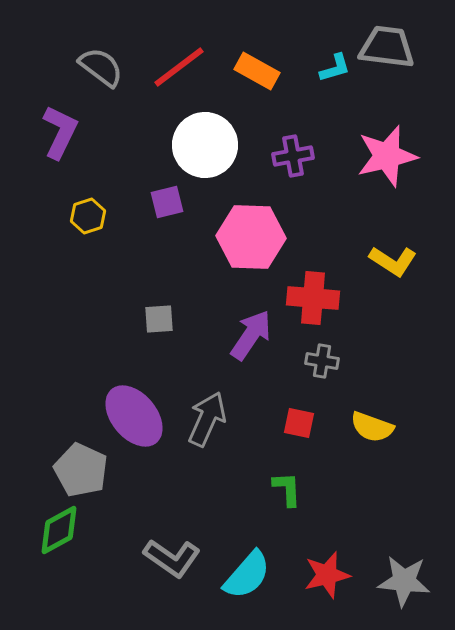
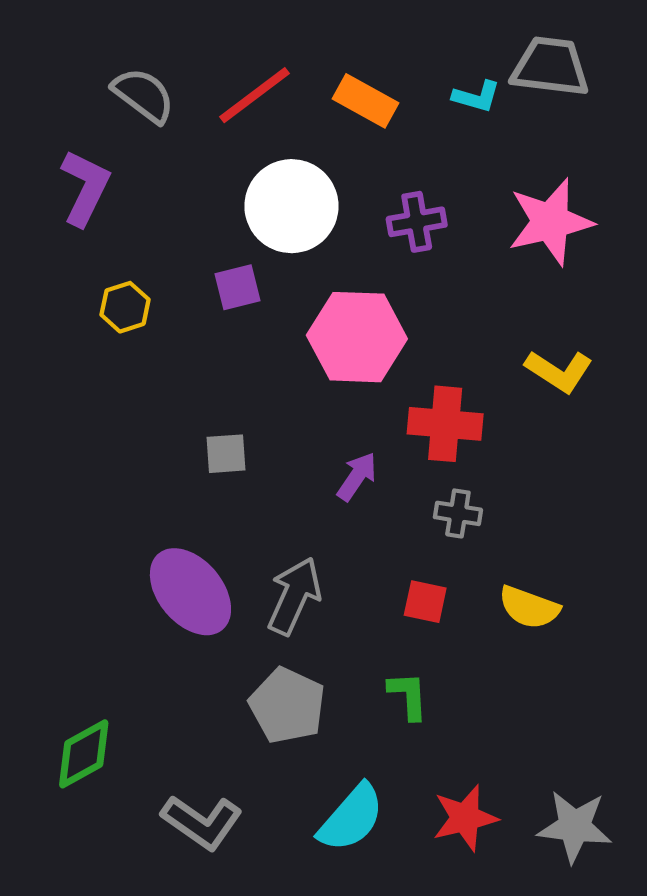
cyan L-shape: (335, 68) -> (476, 97), turned 32
purple arrow: (251, 335) -> (357, 476), size x0.7
gray pentagon: (81, 470) -> (287, 706), moved
gray L-shape: (172, 558) -> (202, 822), moved

